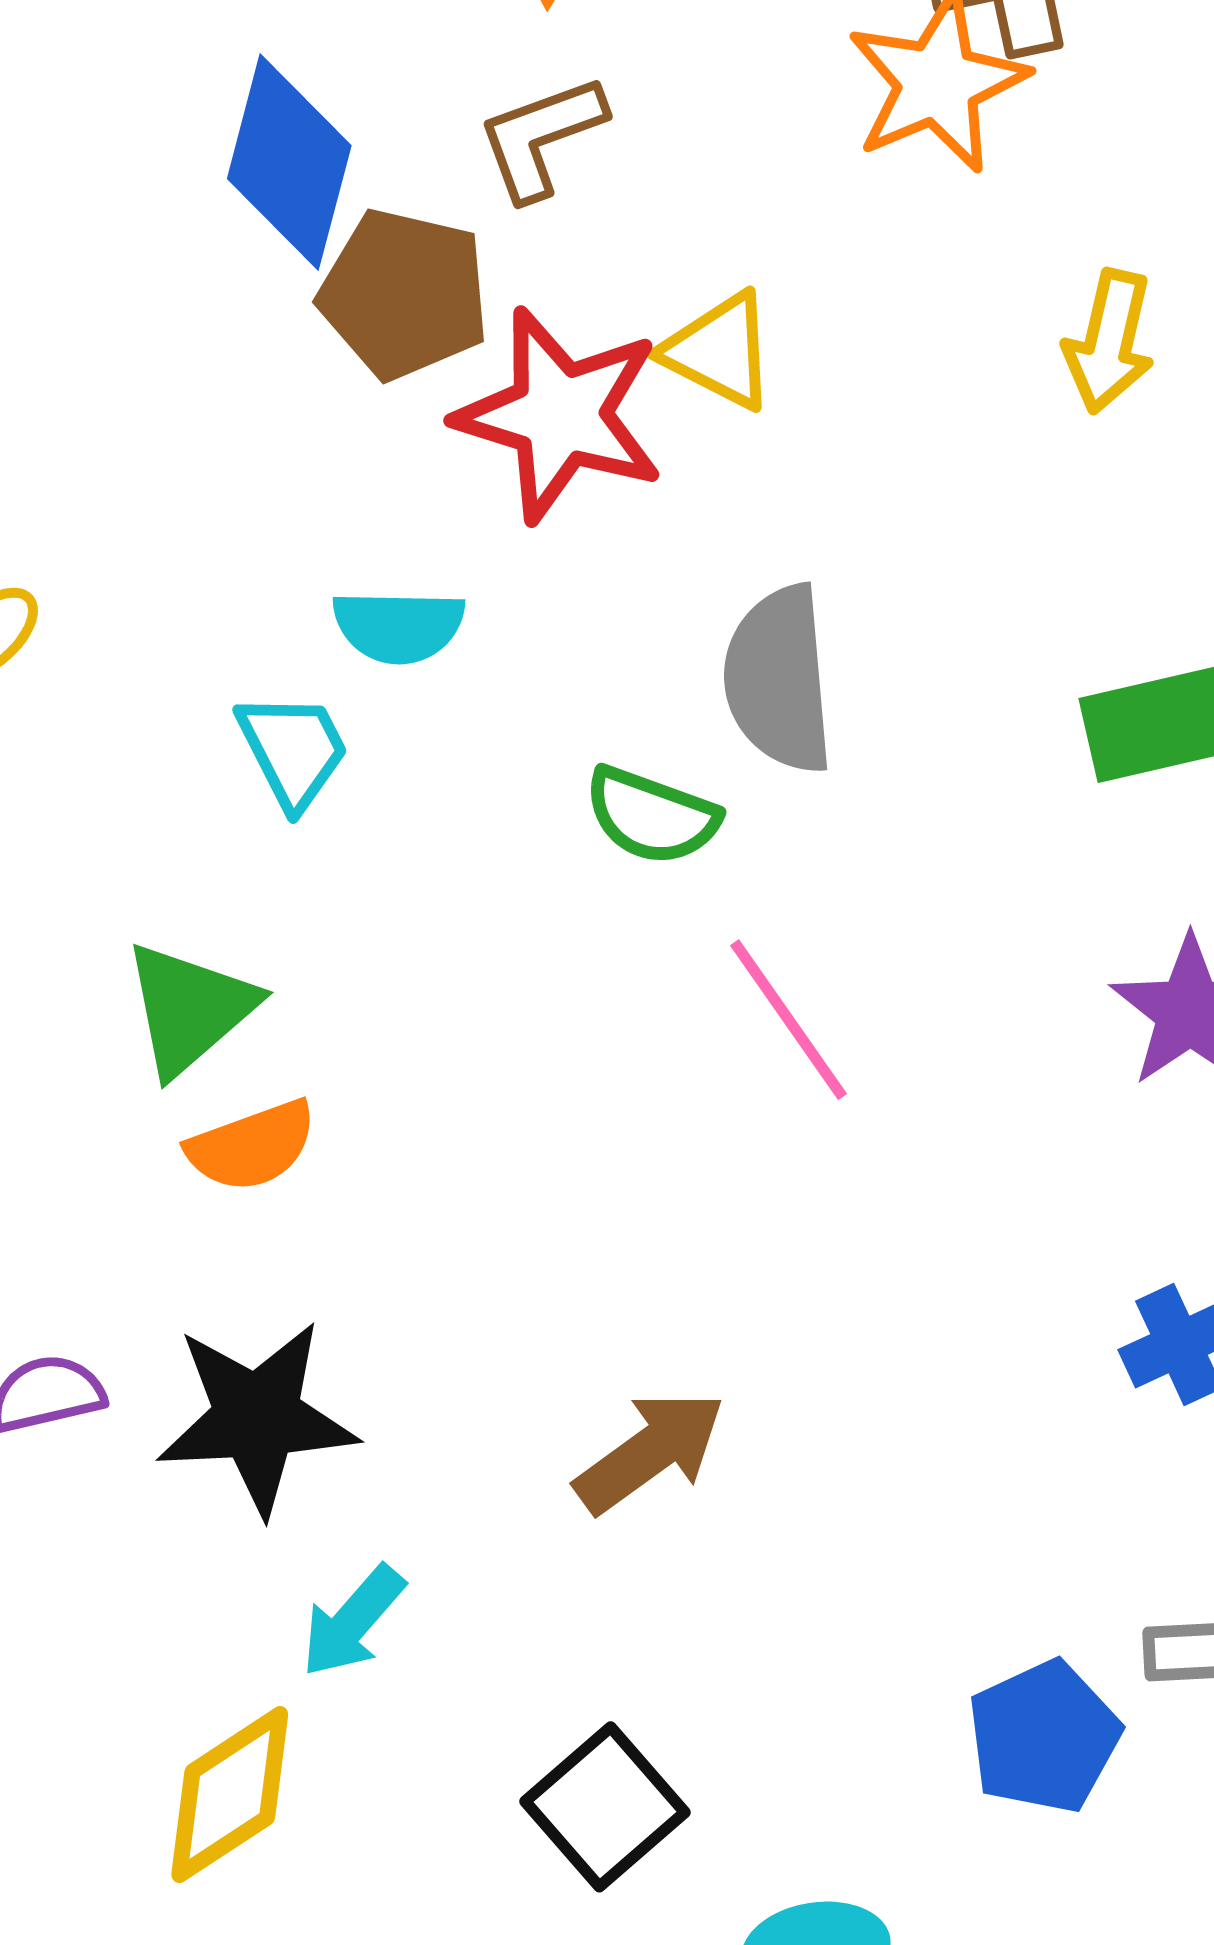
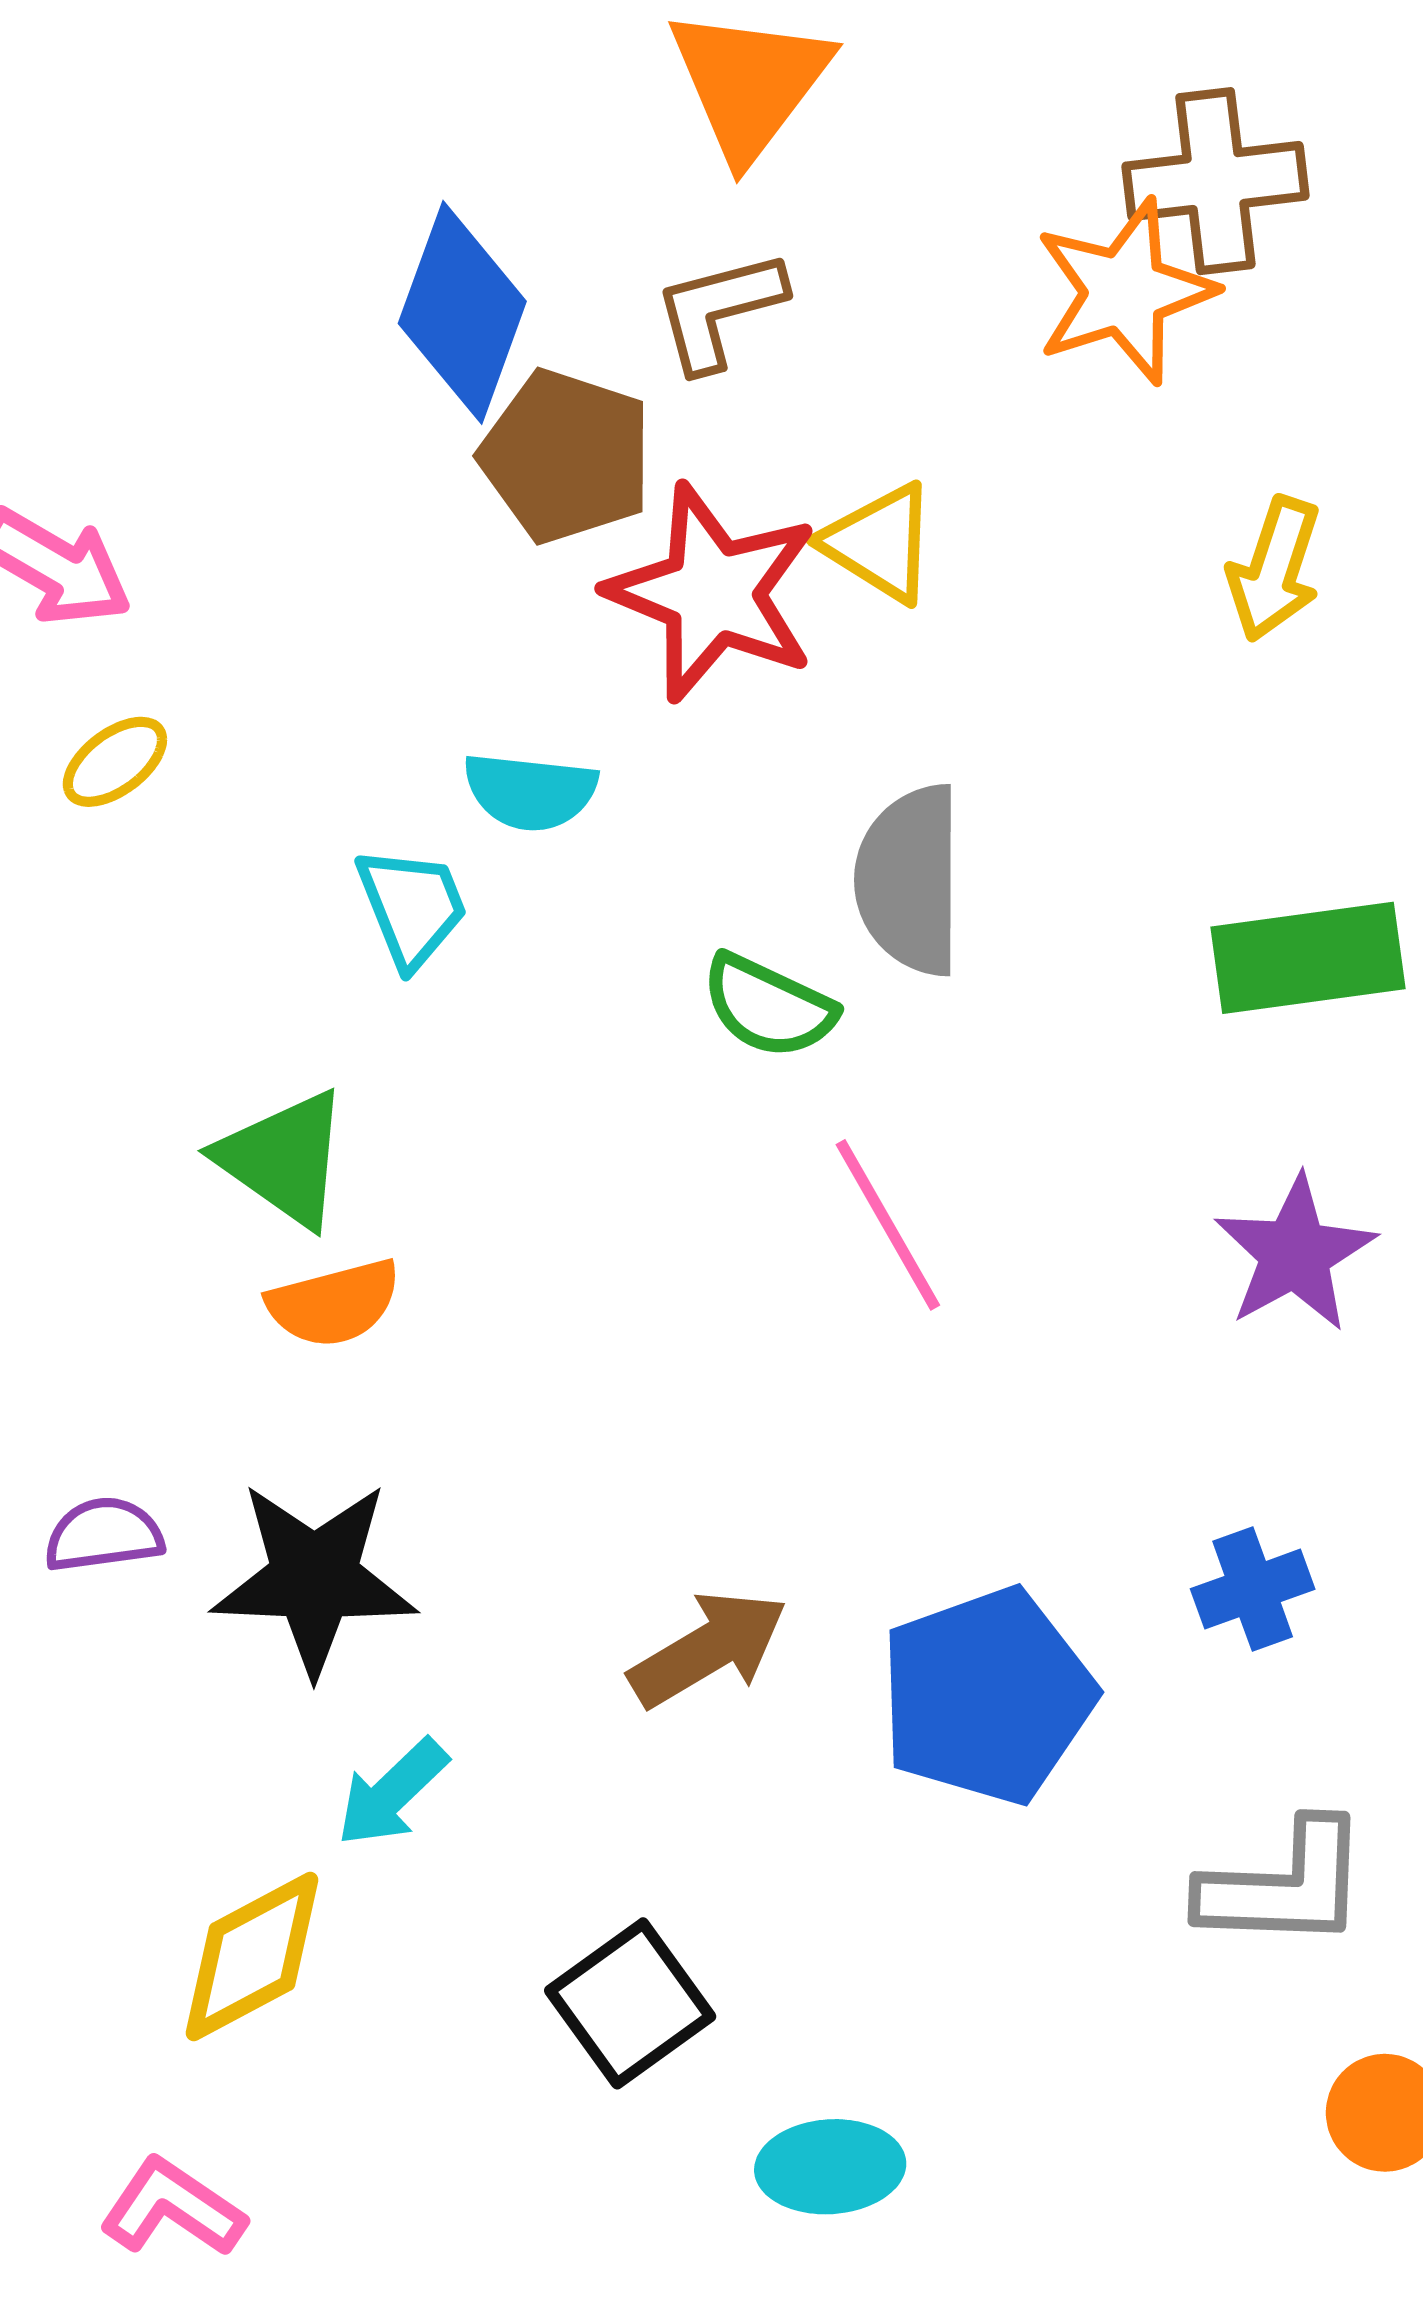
green triangle: (190, 1009) -> (284, 1159), turned -49
blue pentagon: (1044, 1737) -> (987, 1696), moved, size x1.4

